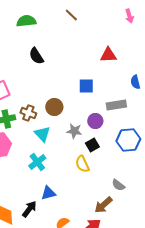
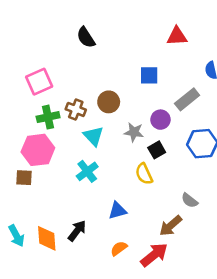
gray rectangle: (116, 105) -> (187, 99), turned -30
blue triangle: (48, 193) -> (118, 211), moved

